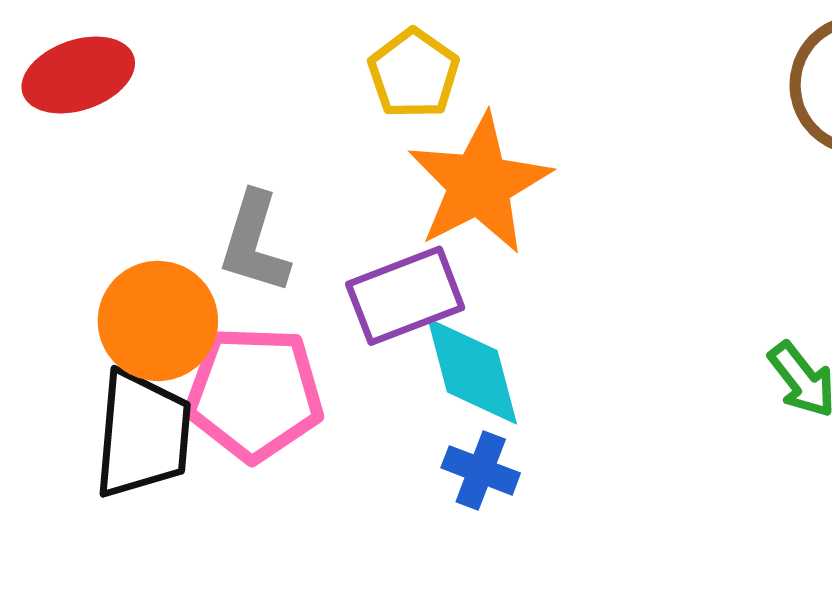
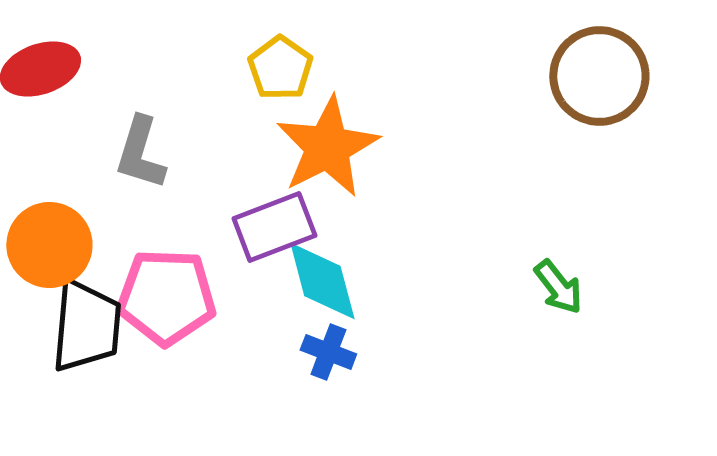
gray L-shape: (254, 243) -> (140, 153), moved
orange circle: (158, 321) -> (49, 245), moved

